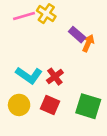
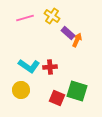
yellow cross: (46, 14) -> (52, 16), moved
red cross: (55, 77) -> (50, 67), turned 32
red square: (50, 105) -> (57, 98), moved

